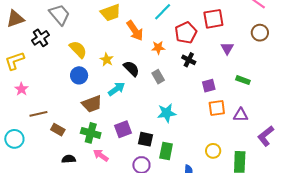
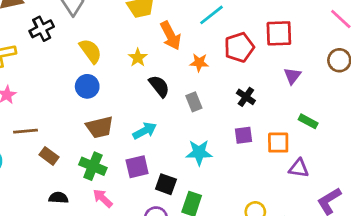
yellow star: (107, 60) -> (138, 58), moved
black cross: (189, 60) -> (246, 97), moved
purple square: (209, 86) -> (244, 135), moved
cyan arrow: (117, 89) -> (145, 131), moved
orange square: (217, 108) -> (278, 143), moved

